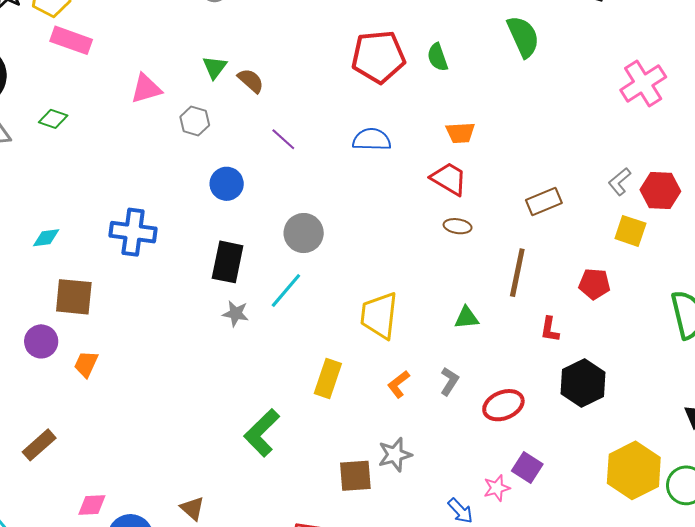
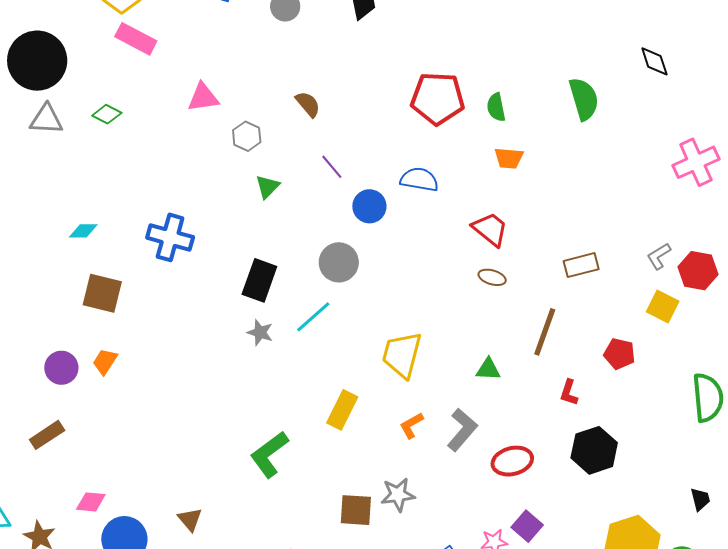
green triangle: (215, 67) -> (268, 187), moved
orange trapezoid: (460, 133) -> (509, 158), moved
blue circle: (227, 184) -> (369, 206), moved
purple circle: (41, 341) -> (61, 368), moved
gray L-shape: (449, 381) -> (462, 430), size x1.5

